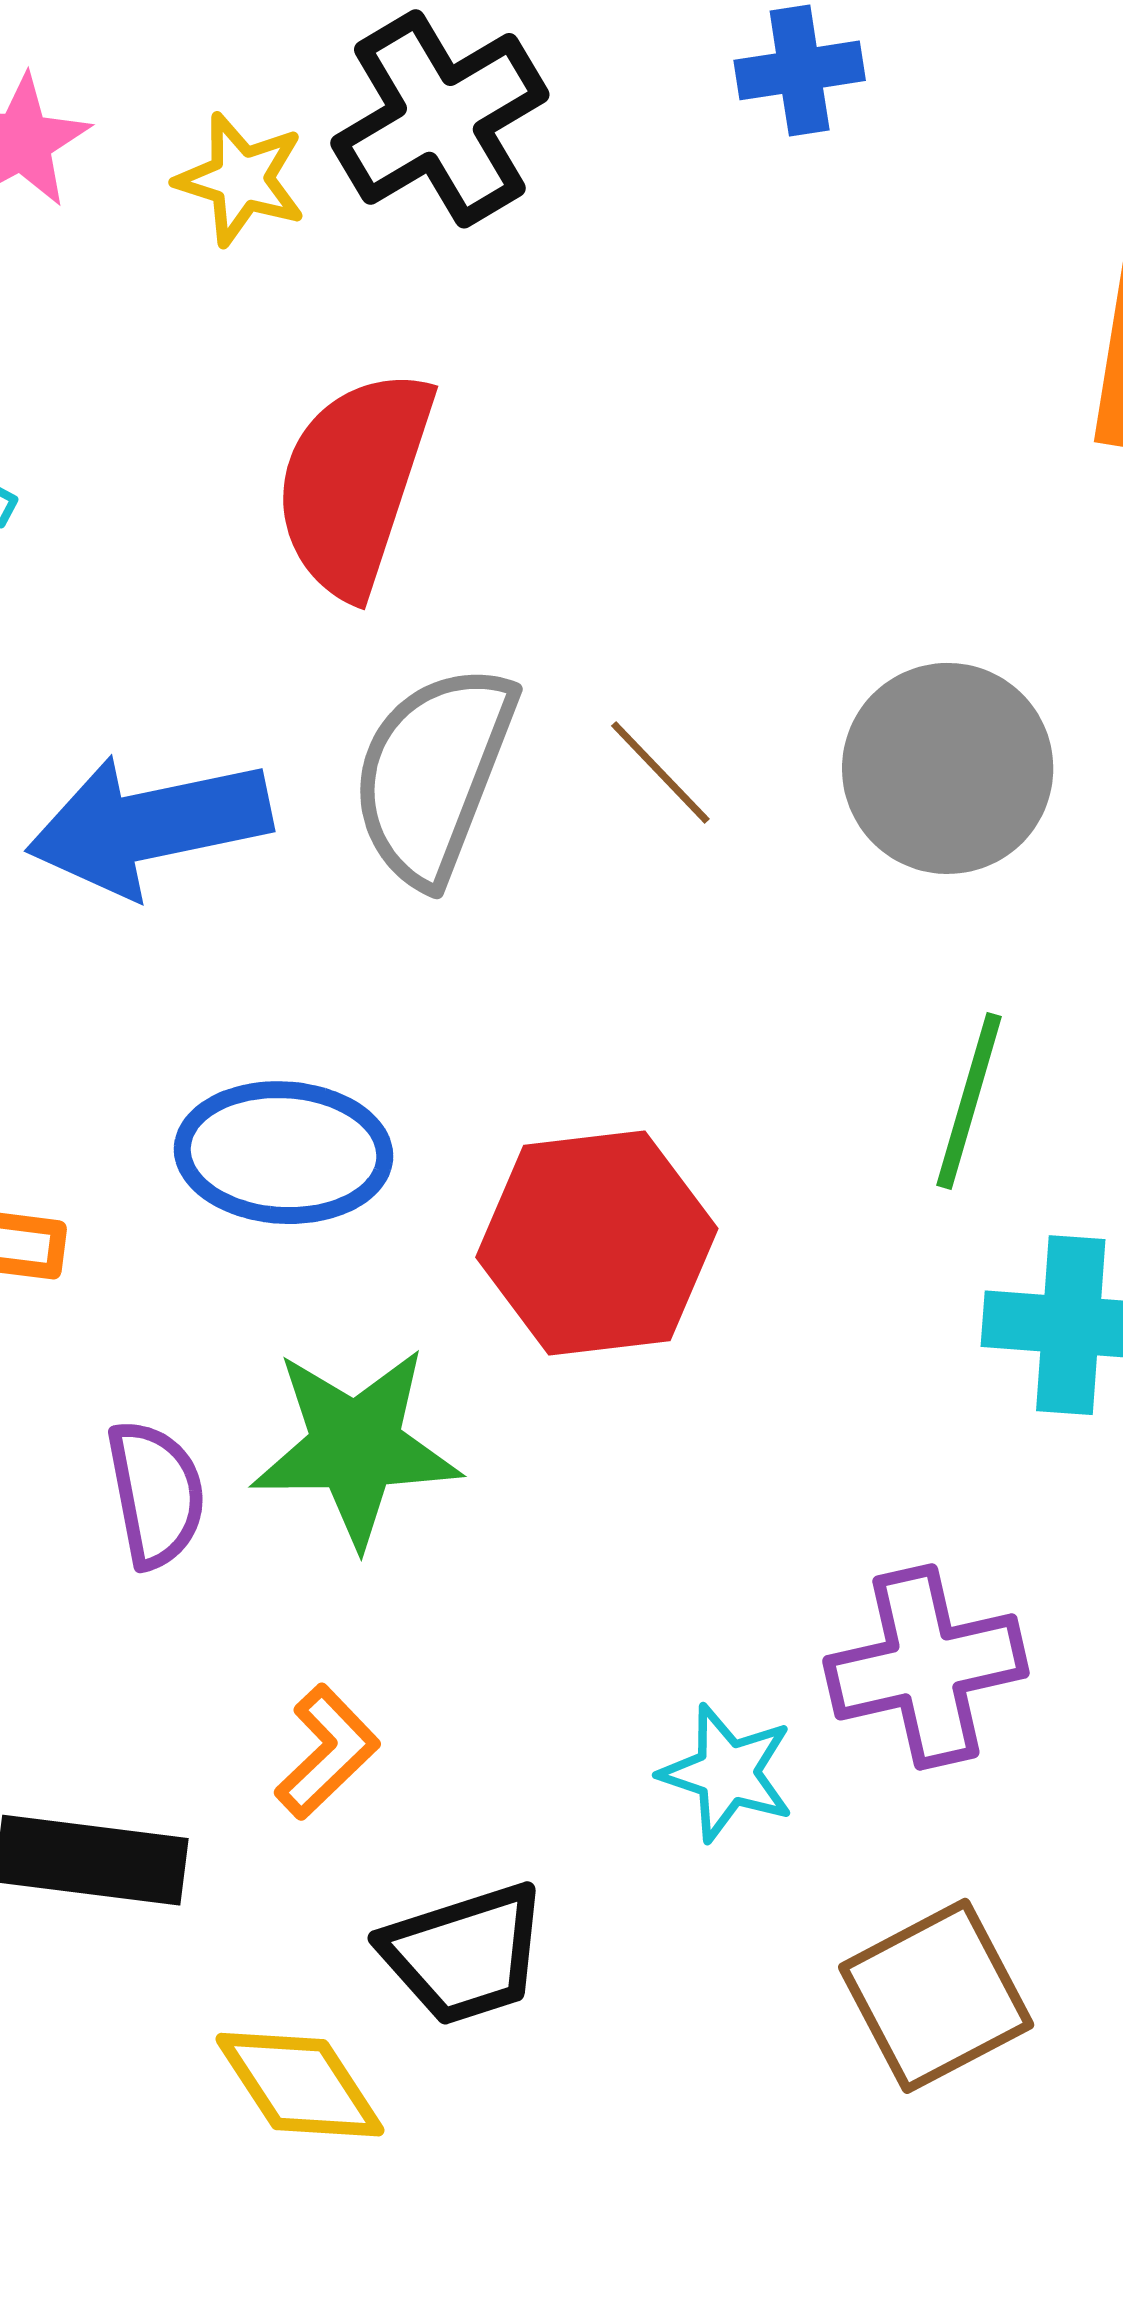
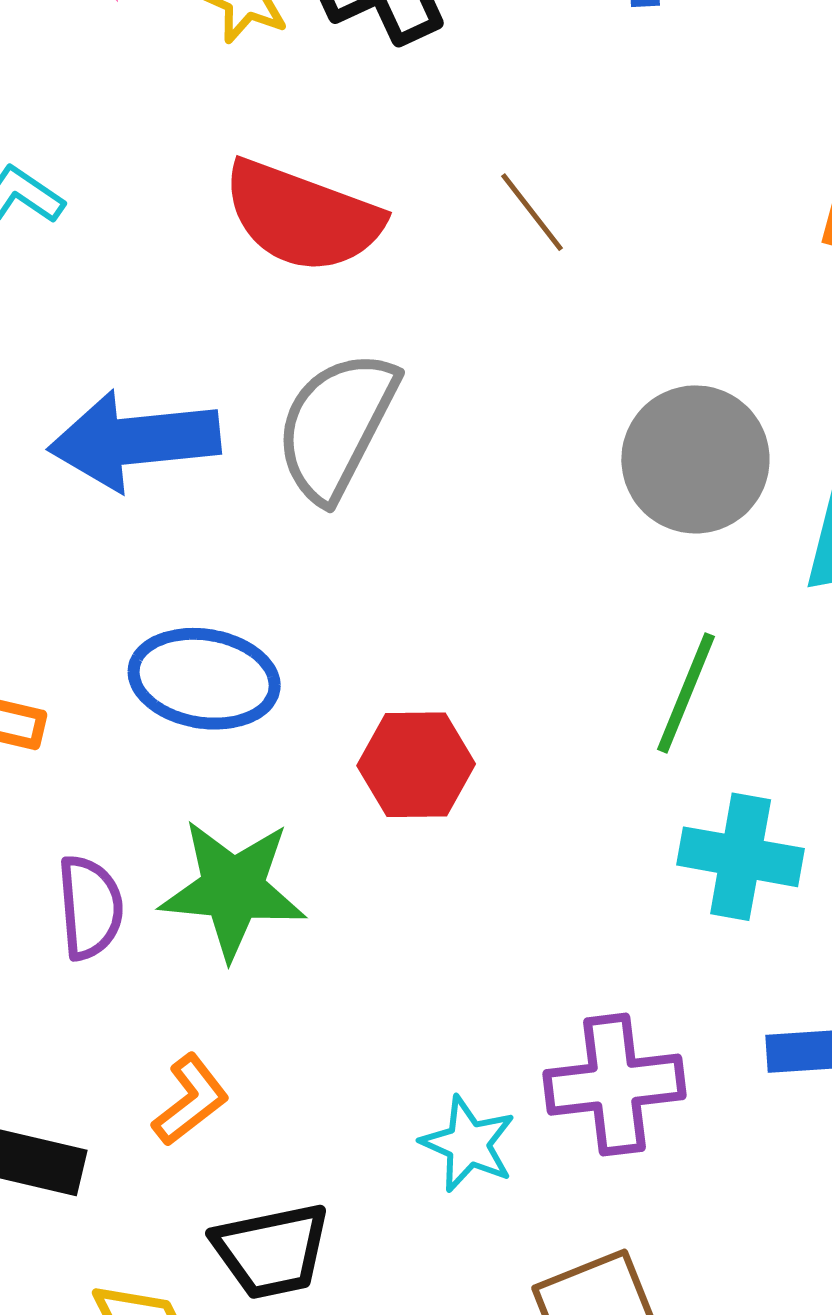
red semicircle: (354, 483) -> (302, 216), turned -94
brown line: (660, 772) -> (532, 212), moved
red hexagon: (597, 1243) -> (416, 765), size x0.7

